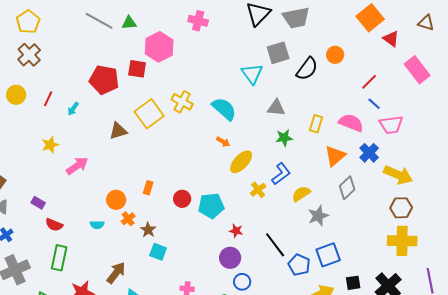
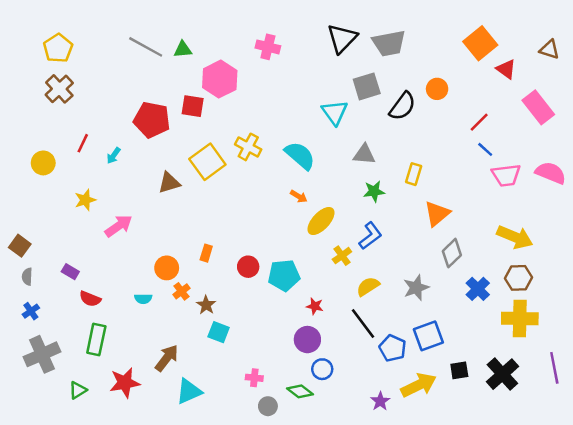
yellow circle: (16, 95) -> (43, 163), moved
pink semicircle: (351, 123) -> (551, 173), moved
blue cross: (369, 153) -> (478, 289), moved
yellow semicircle: (301, 194) -> (368, 286), moved

